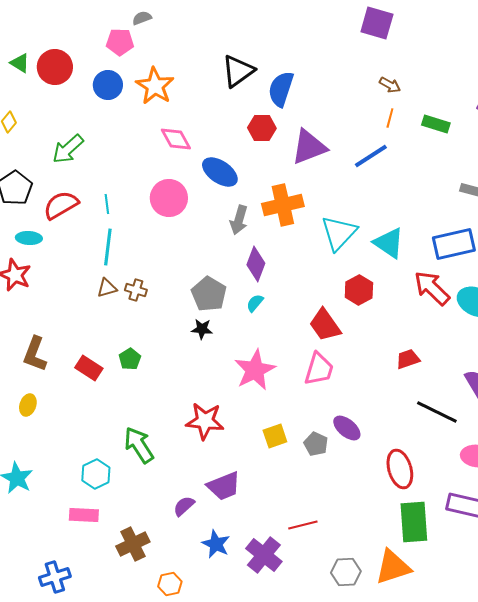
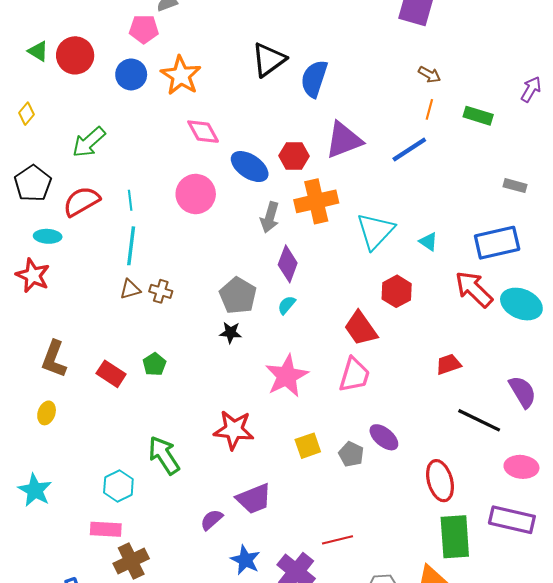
red hexagon: (262, 128) -> (294, 156), moved
cyan triangle: (389, 243) -> (428, 242), size x0.6
brown cross: (133, 544) -> (131, 561), moved

